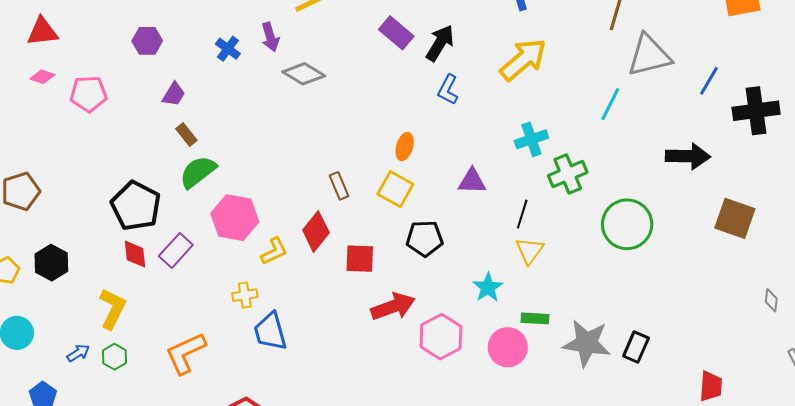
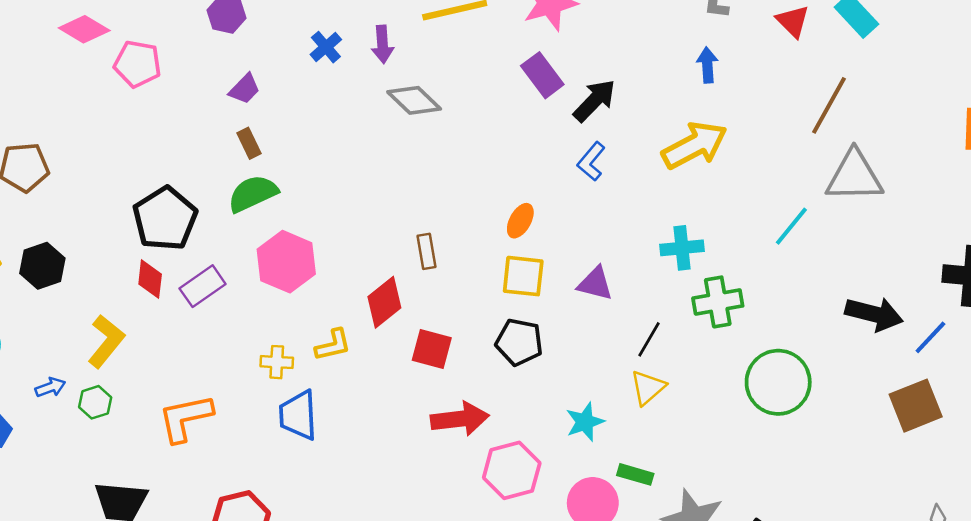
pink diamond: (42, 77) -> (84, 29), size x1.5
blue line: (709, 81) -> (930, 337), moved
yellow square: (395, 189) -> (523, 276), moved, turned -36
brown square: (735, 218) -> (916, 406), turned 36
yellow L-shape: (274, 251) -> (333, 345), moved

